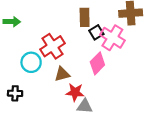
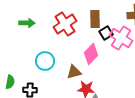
red cross: (53, 46) -> (65, 24), moved
pink diamond: (97, 63) -> (91, 54), moved

